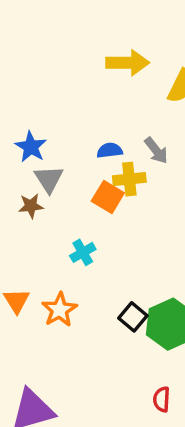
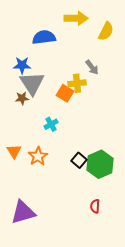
blue star: (31, 147) -> (22, 65), turned -30
blue semicircle: (110, 150) -> (44, 37), moved, size x1.6
gray triangle: (49, 179) -> (32, 83), size x1.5

